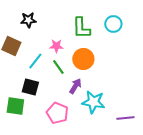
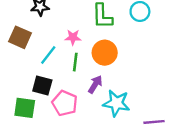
green line: (58, 67) -> (75, 62), turned 42
pink pentagon: (57, 113) -> (65, 103), moved

